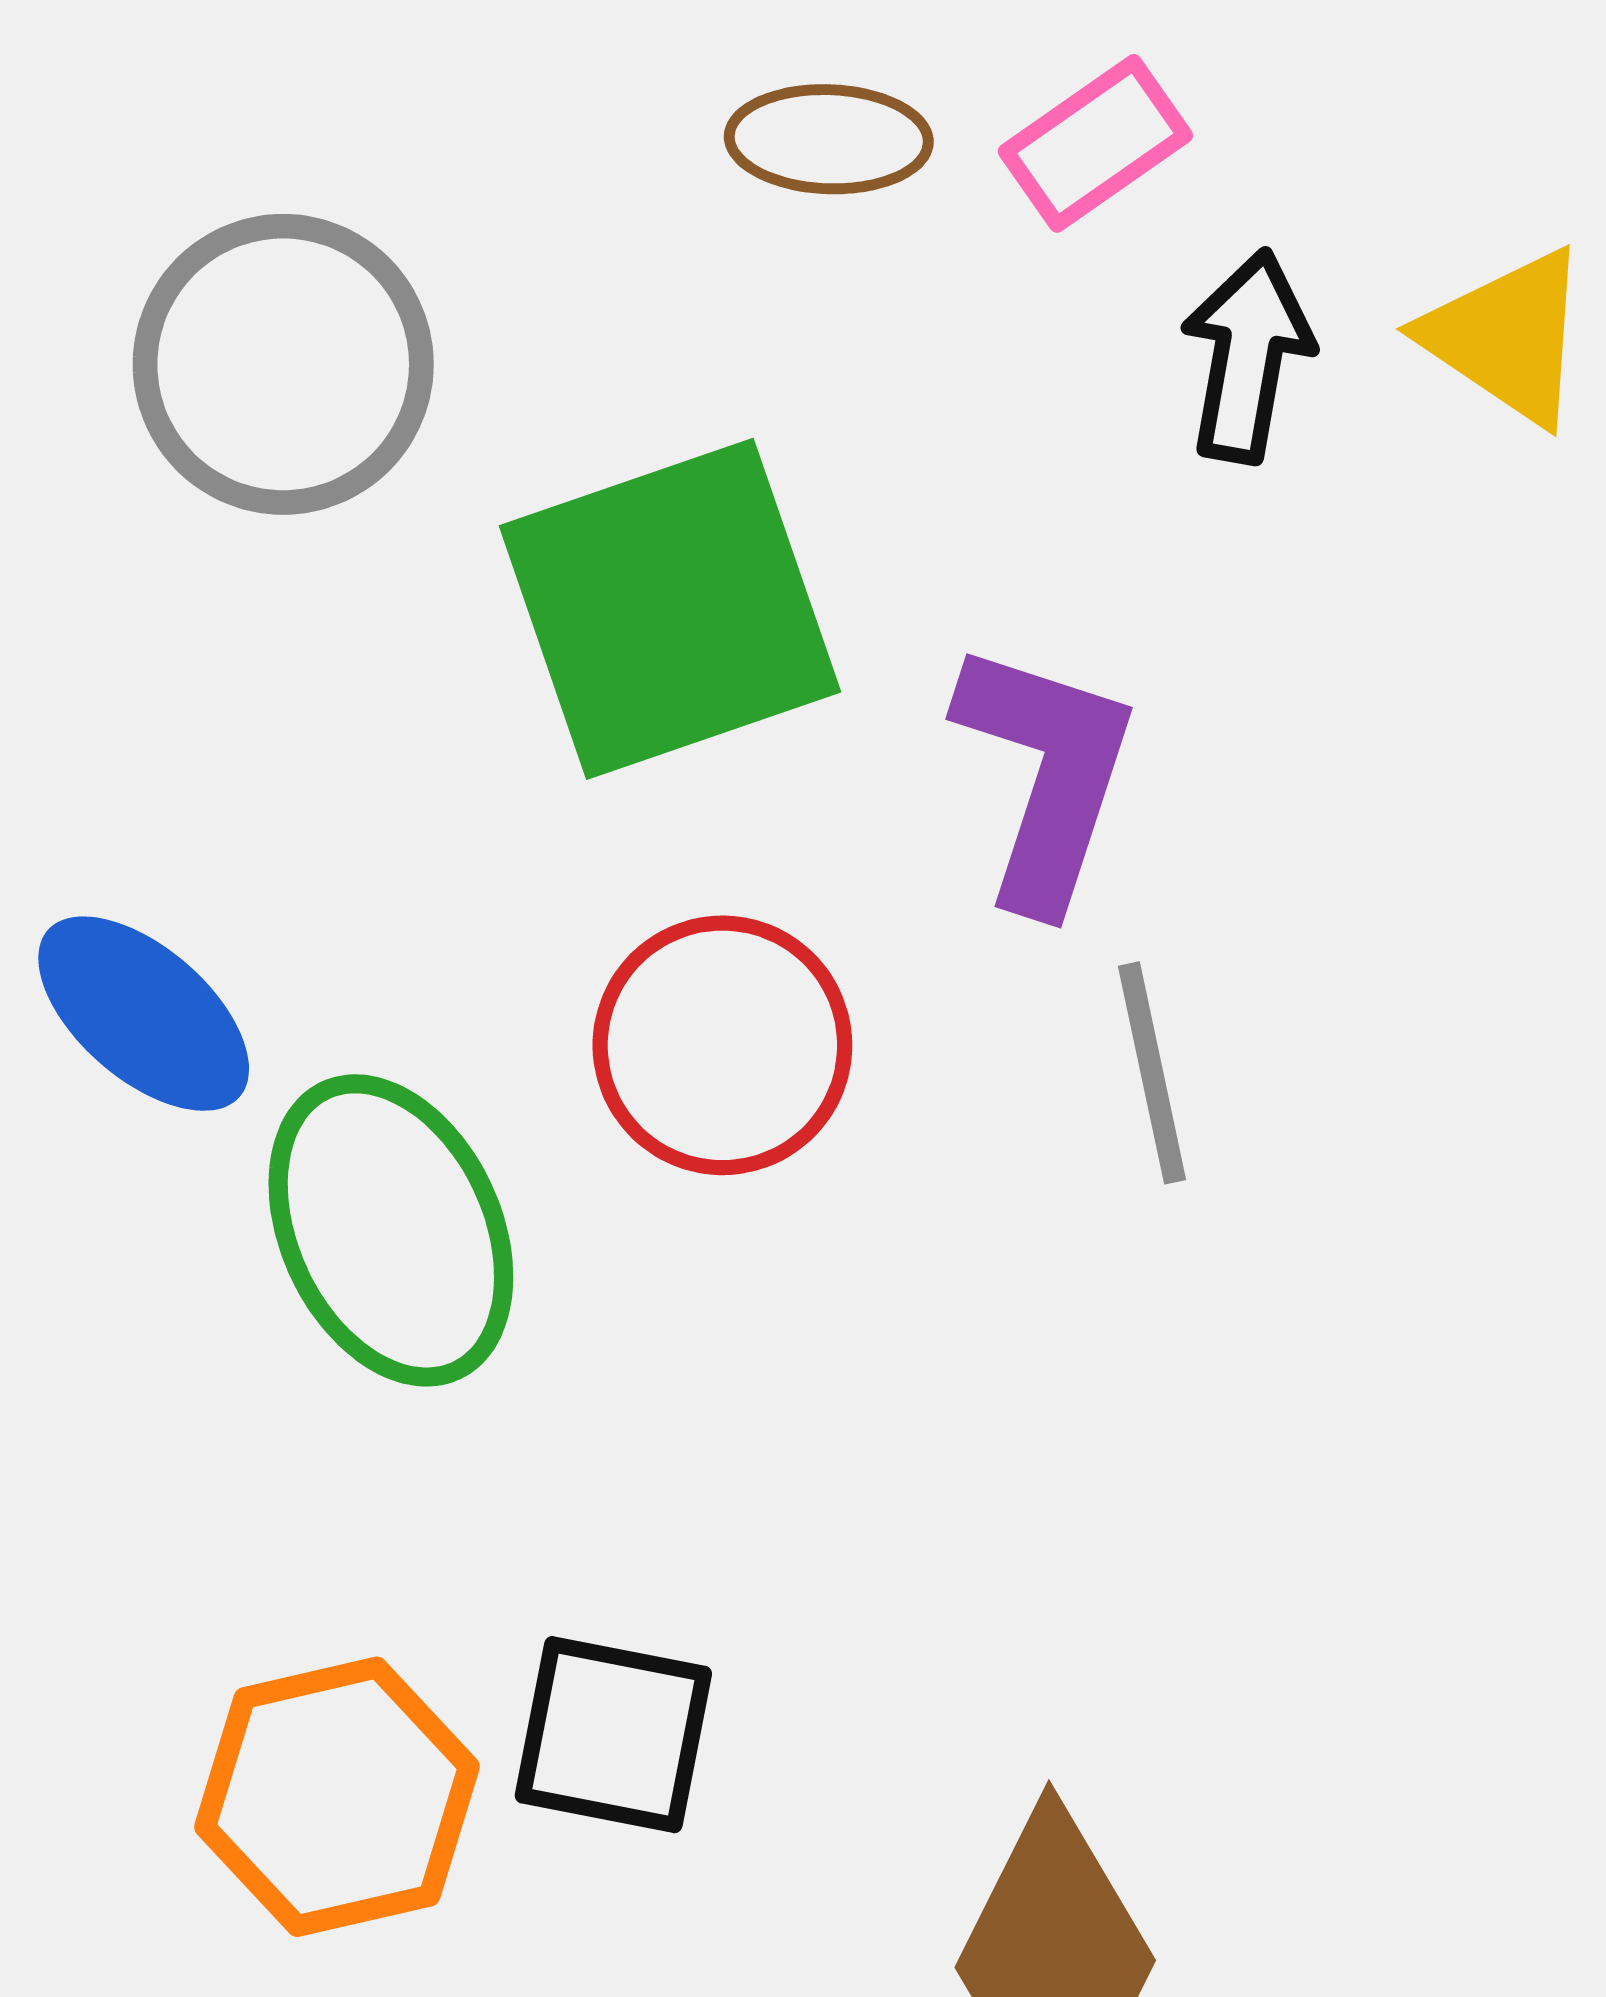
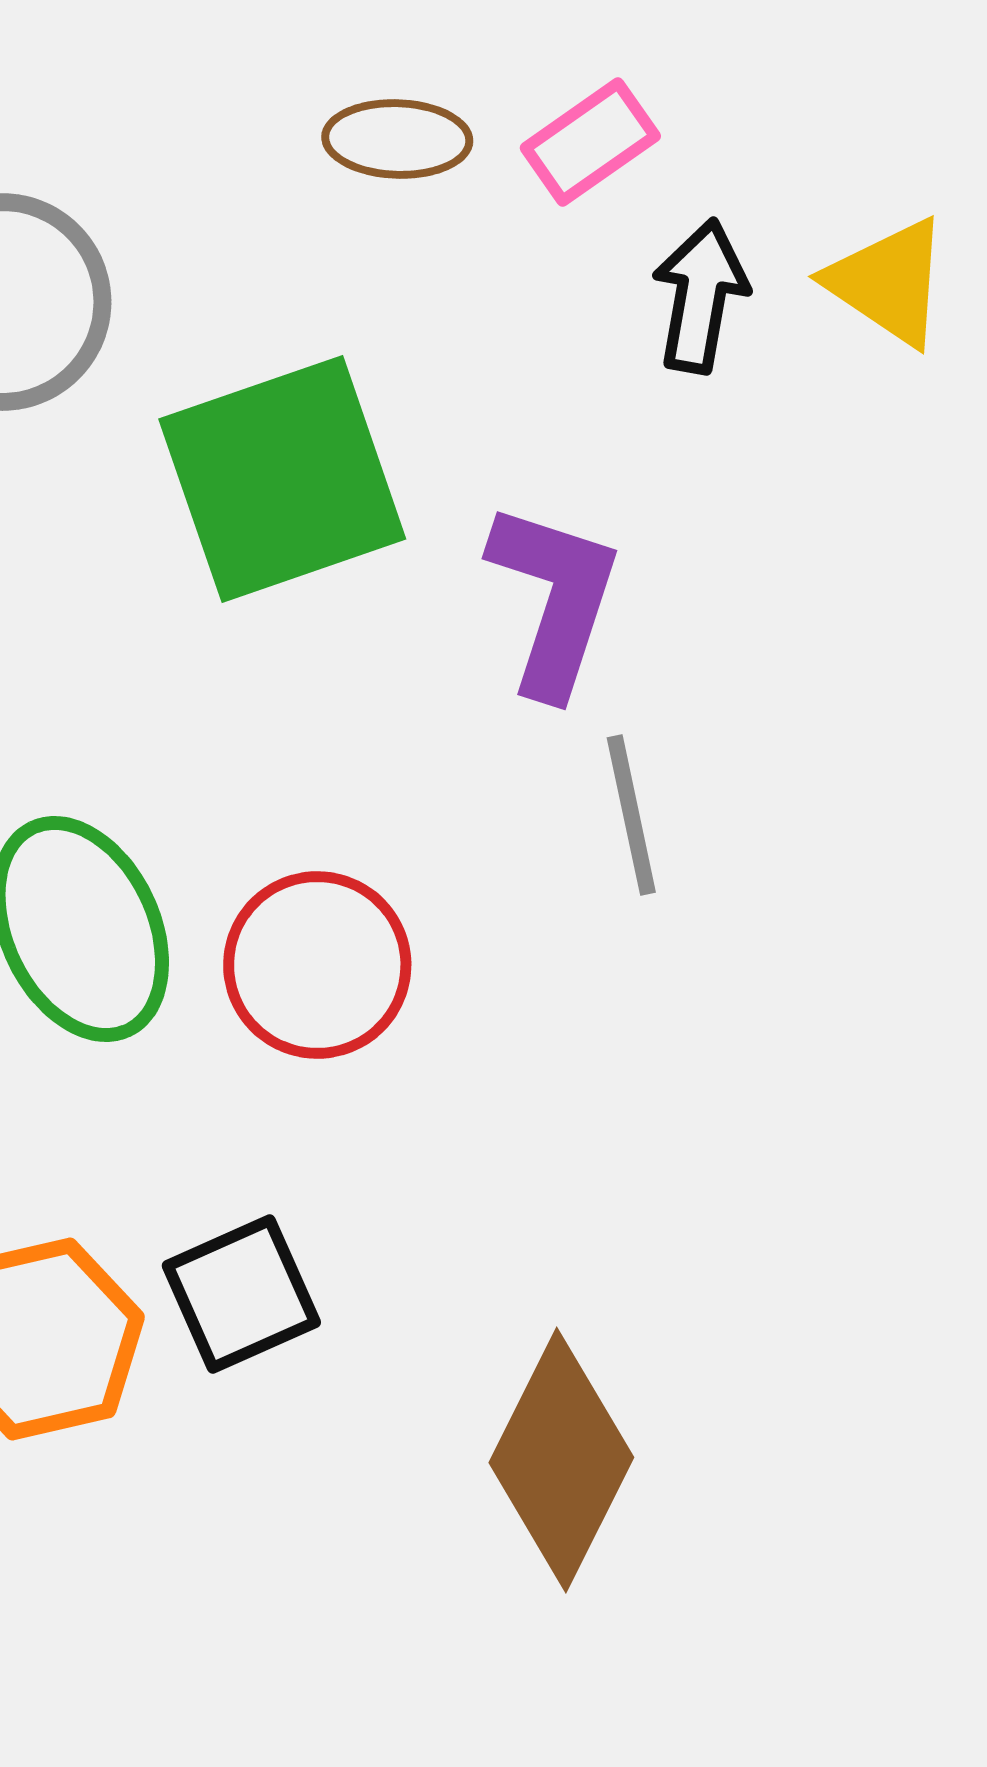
red circle: (722, 1045) -> (317, 965), moved
black square: (613, 1735) -> (241, 1294), turned -35

